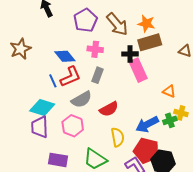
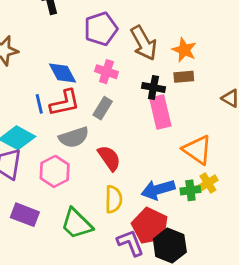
brown rectangle: (150, 42) -> (184, 77), size x0.6
orange triangle: (169, 91) -> (197, 150), size x1.6
red semicircle: (109, 109) -> (109, 158), turned -108
yellow cross: (181, 113) -> (208, 183), turned 32

